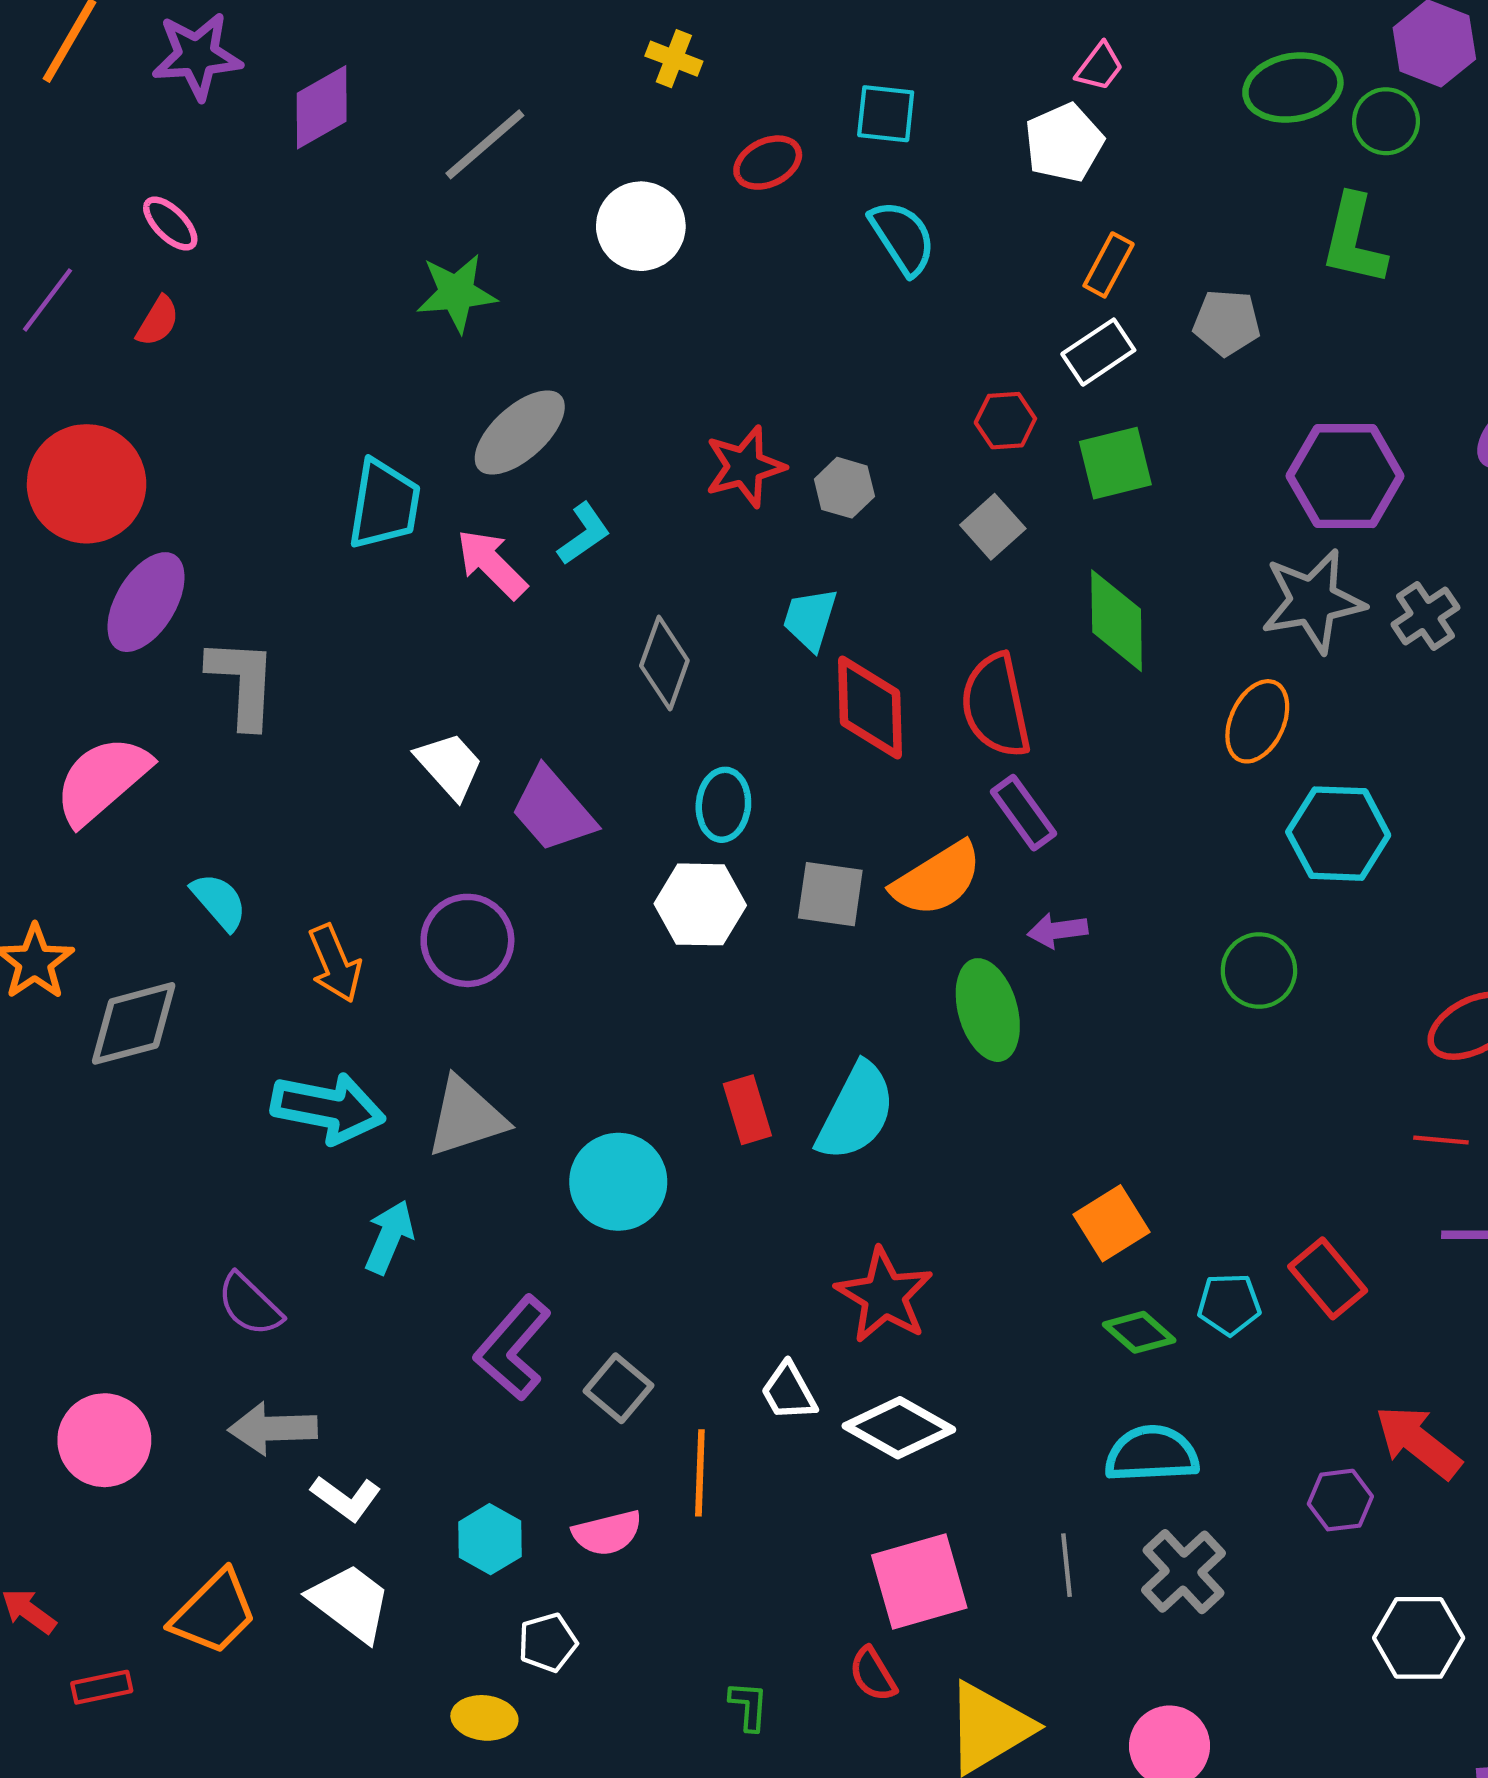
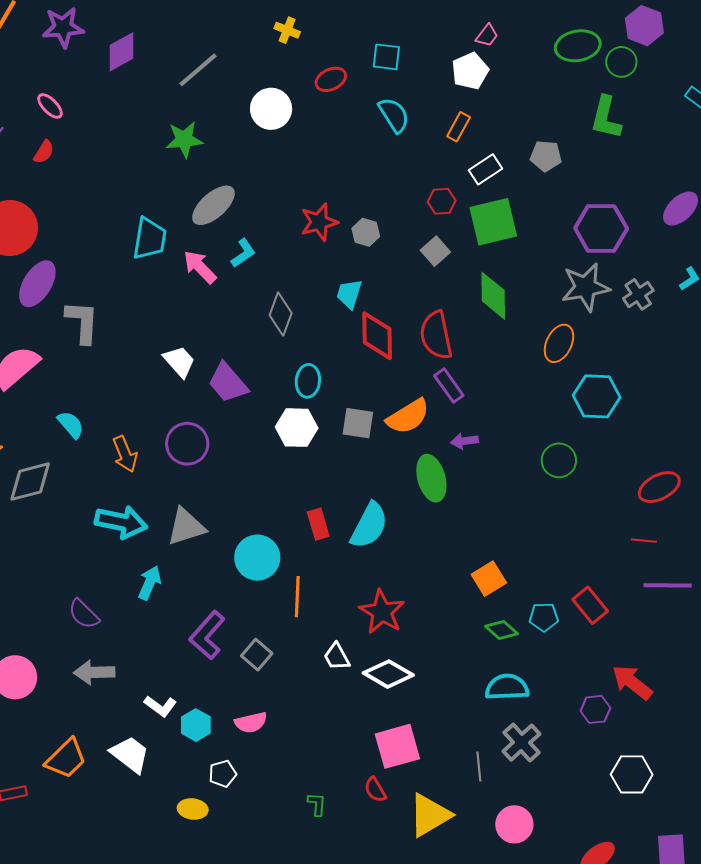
orange rectangle: (1109, 265) -> (459, 127), moved
green square: (1115, 463) -> (493, 222), size x1.4
orange line: (700, 1473) -> (297, 597), moved
white L-shape: (346, 1498) -> (160, 706), moved
gray line: (1067, 1565) -> (479, 766), moved

